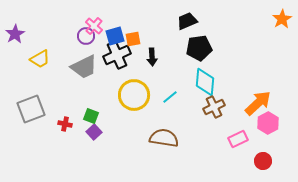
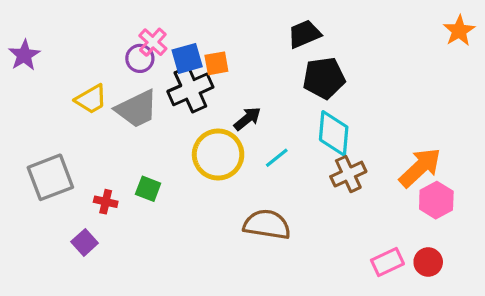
black arrow: (152, 57) -> (247, 119), moved, turned -126
yellow trapezoid: (40, 59) -> (91, 99), moved
purple square: (94, 132) -> (85, 242), moved
pink rectangle: (238, 139) -> (387, 262), moved

